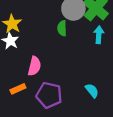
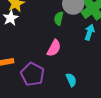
pink semicircle: (34, 66) -> (54, 48), moved

